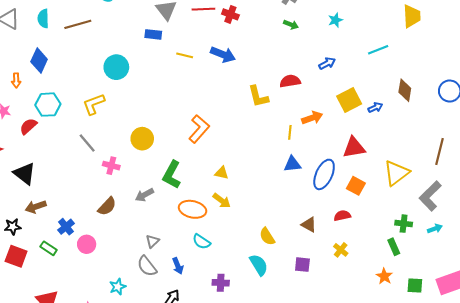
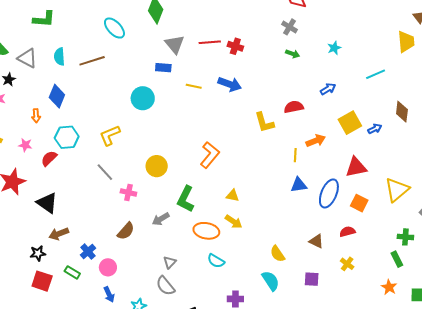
cyan circle: (116, 67) -> (143, 98), moved
blue arrow: (178, 266) -> (109, 294), moved

